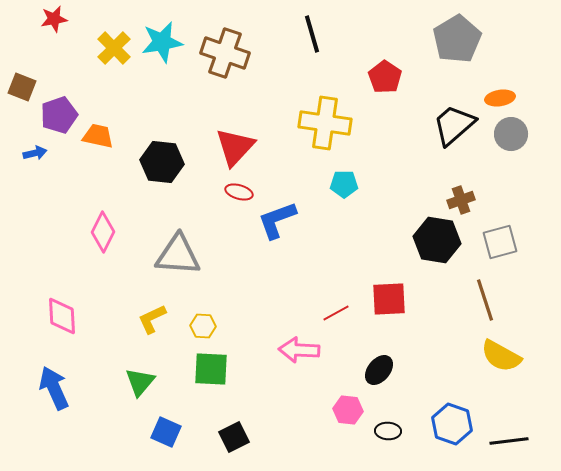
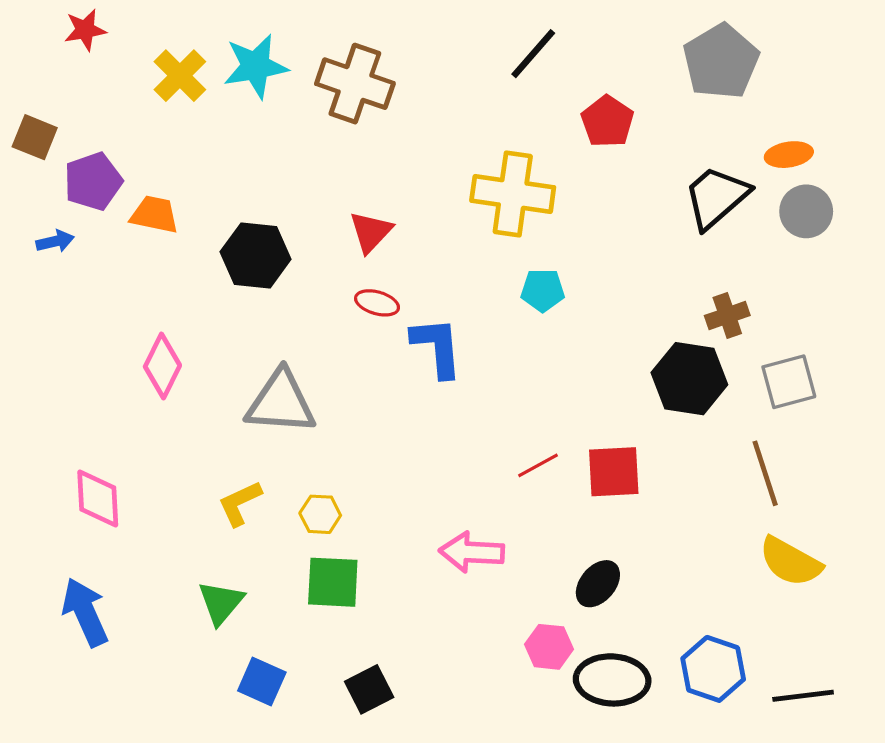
black line: (312, 34) -> (533, 54), moved, turned 57
red triangle: (235, 147) -> (371, 232), size x0.7
blue L-shape: (277, 220) -> (437, 347), turned 105
red line: (336, 313) -> (538, 465), moved
black ellipse: (388, 431) -> (612, 680), size x1.8

